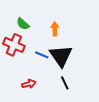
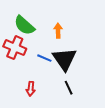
green semicircle: (23, 24) -> (24, 25), size x1.5
red arrow: (29, 84) -> (31, 89), turned 112

